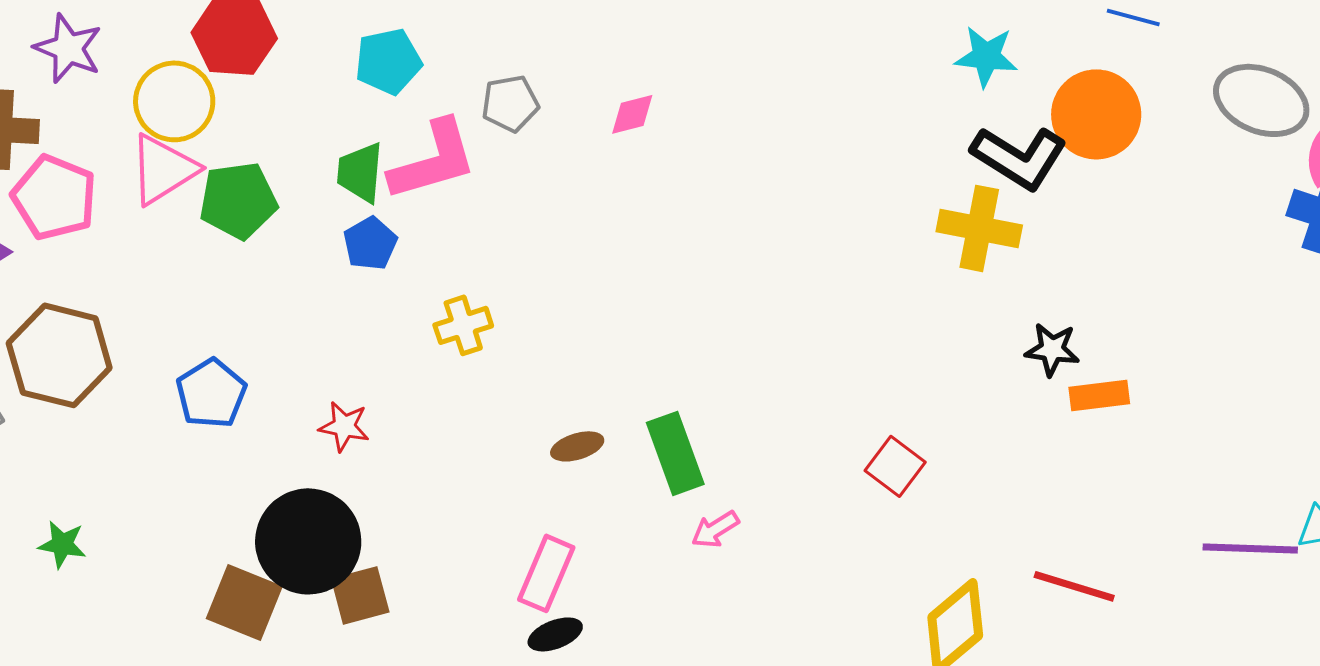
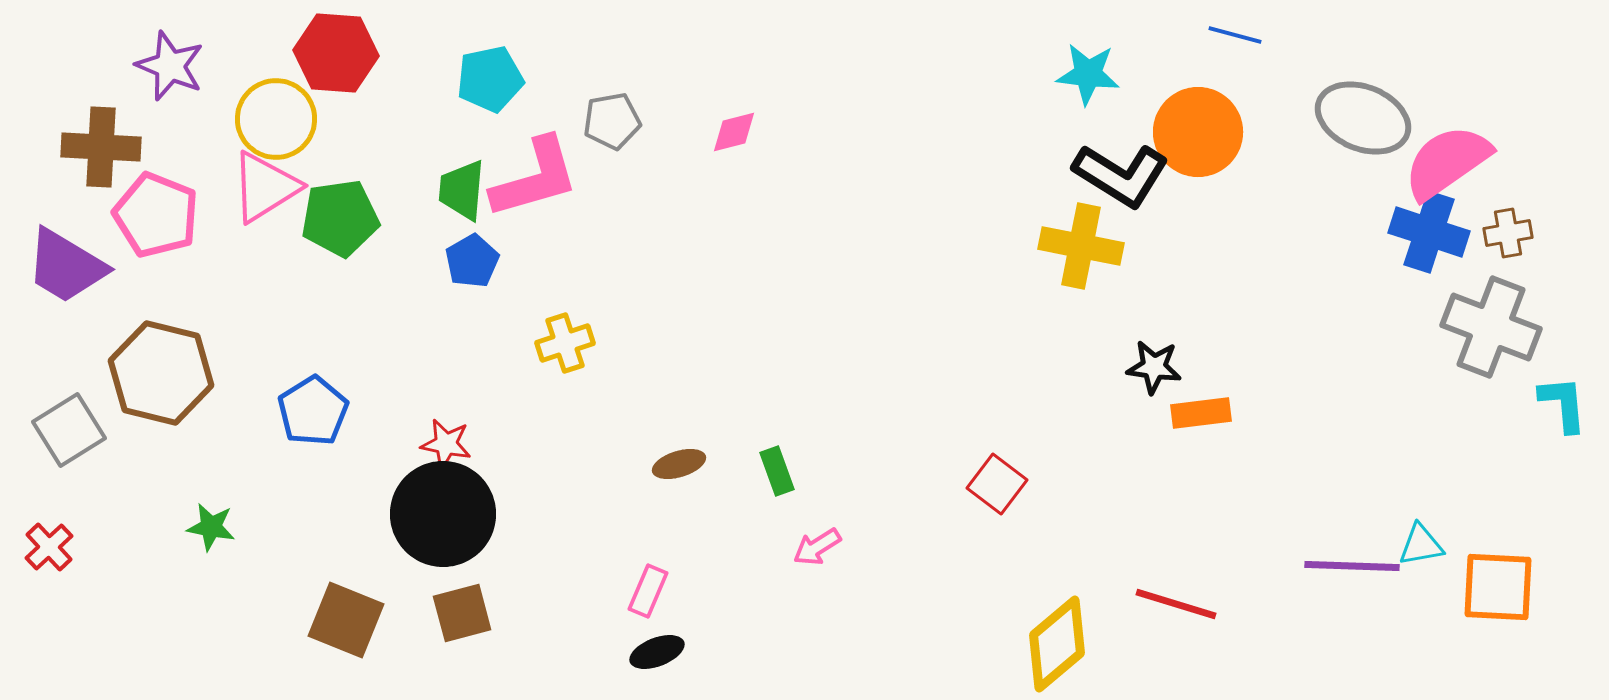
green rectangle: (675, 453) -> (777, 471), size x0.6
black circle: (308, 541) -> (443, 514), moved
green star: (62, 544) -> (211, 527), moved
pink rectangle: (546, 573) -> (648, 591), size x0.7

